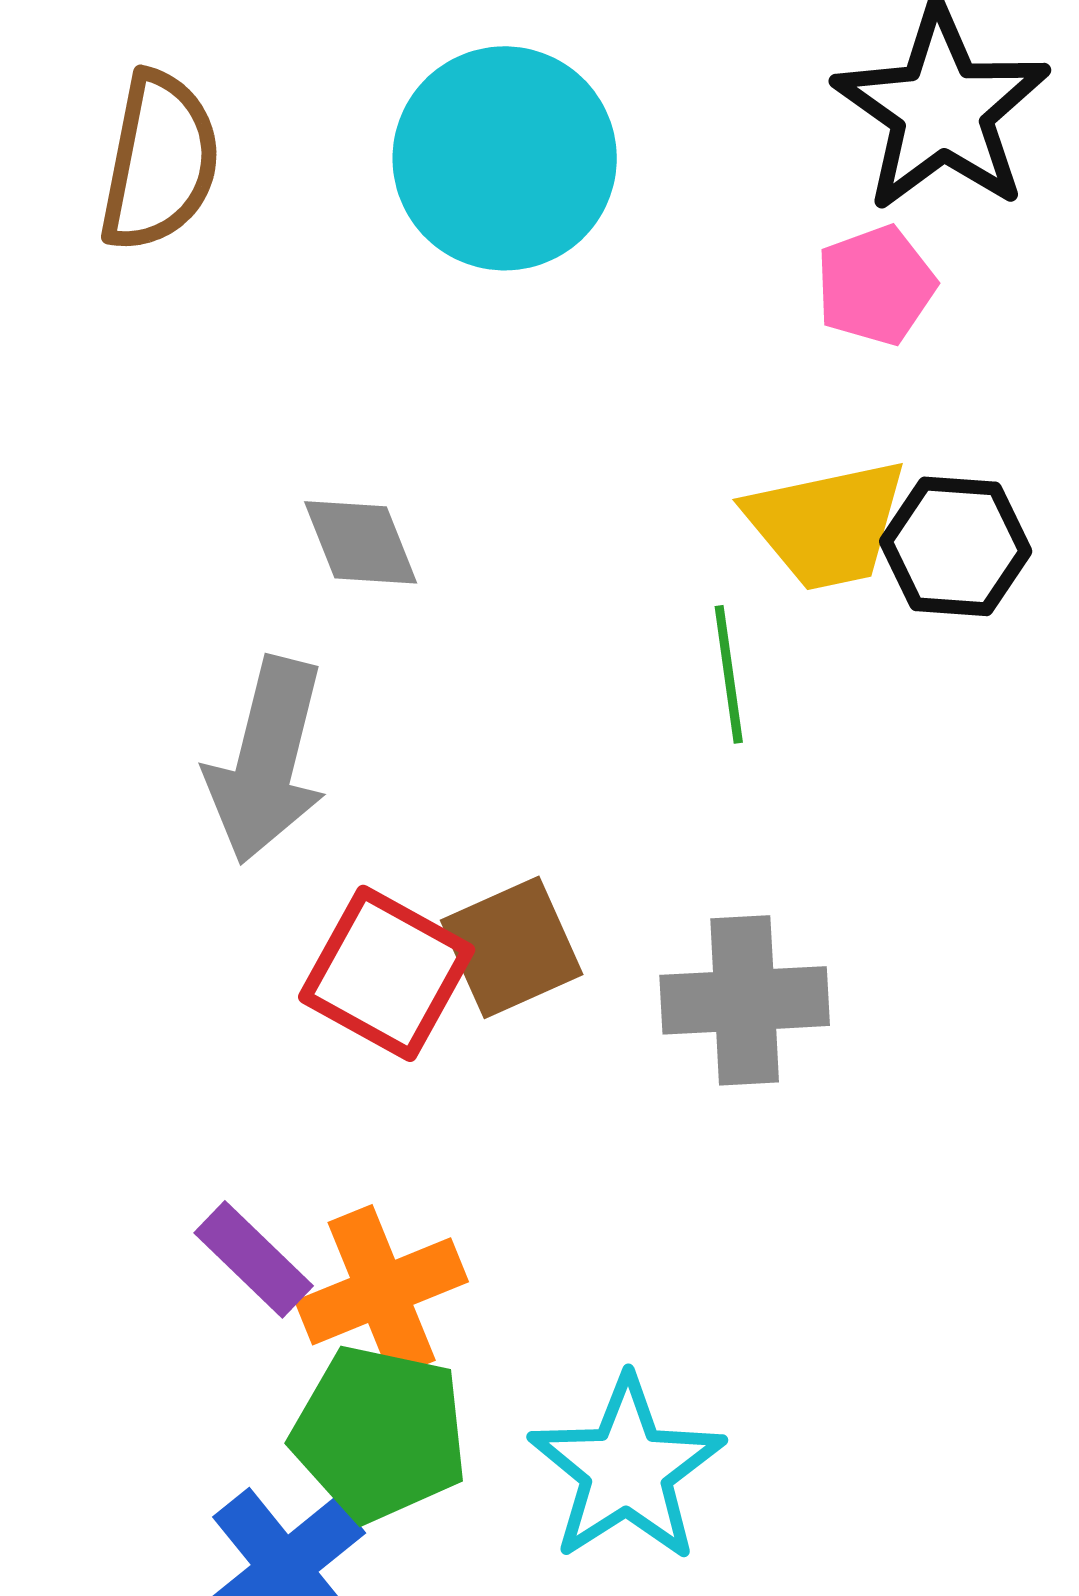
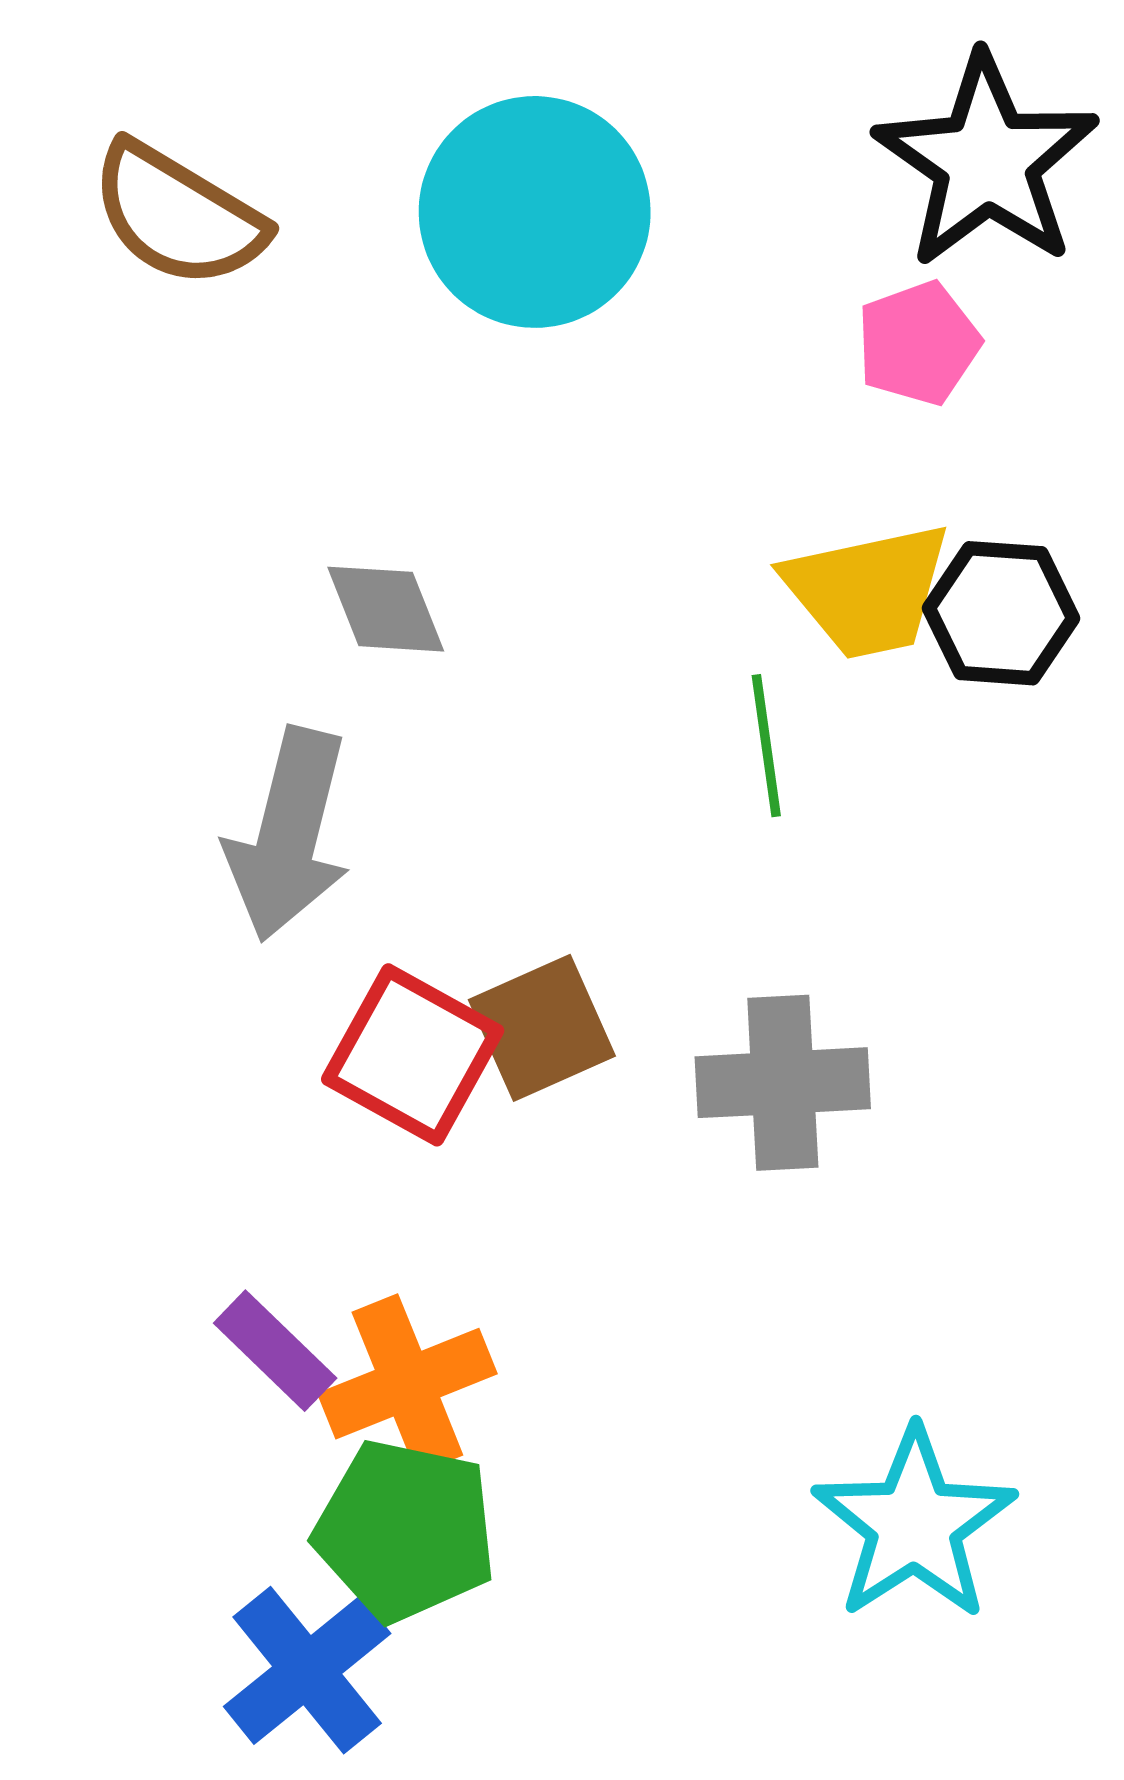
brown semicircle: (160, 161) -> (178, 215), turned 110
cyan star: (627, 1469) -> (914, 1524), moved

